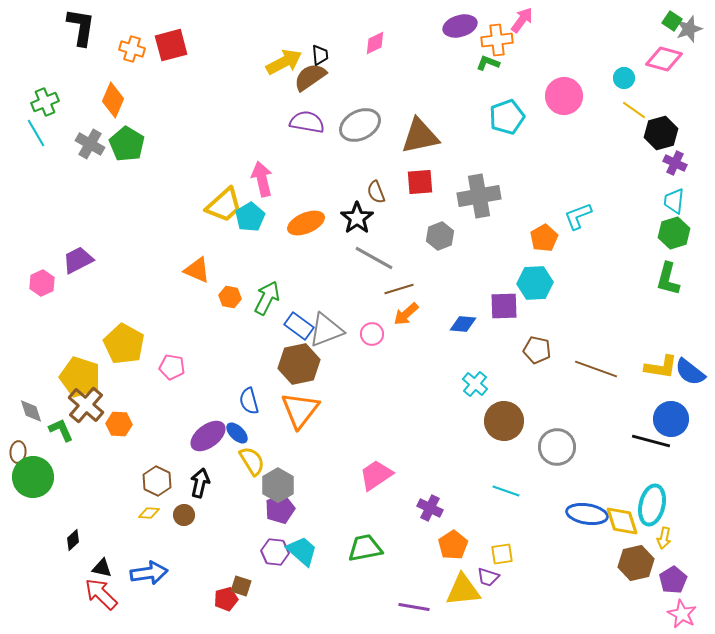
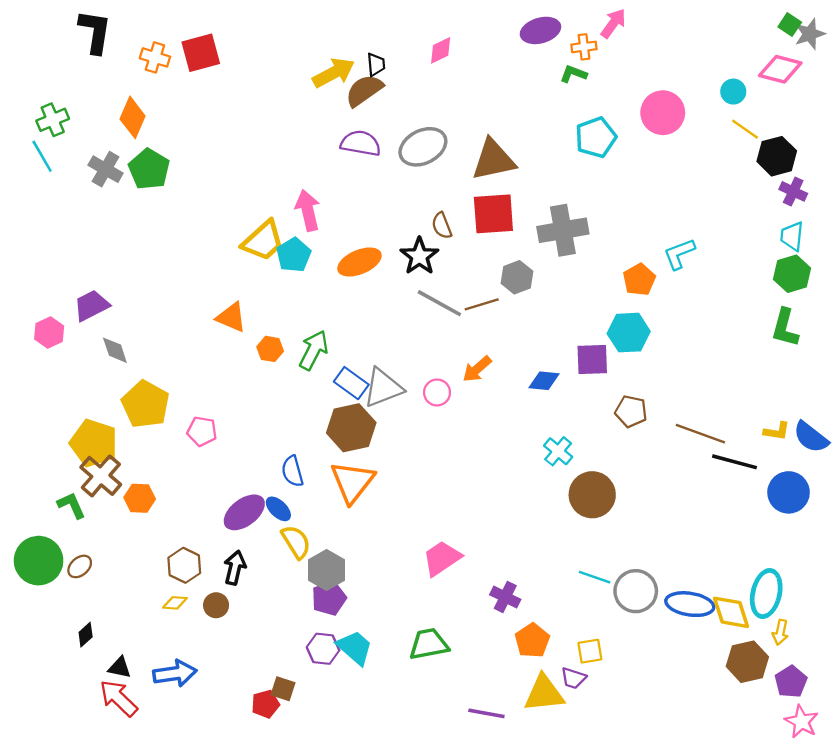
orange cross: (497, 40) -> (584, 47), size x0.7
red square: (420, 182) -> (493, 214), size x1.4
brown line: (399, 289) -> (482, 304), moved
yellow L-shape: (661, 367) -> (777, 431), size x0.7
gray diamond: (31, 411) -> (115, 350), moved
black line: (651, 441) -> (734, 462), moved
gray circle: (557, 447) -> (636, 591), moved
brown ellipse: (18, 452) -> (80, 566), moved, turned 45

